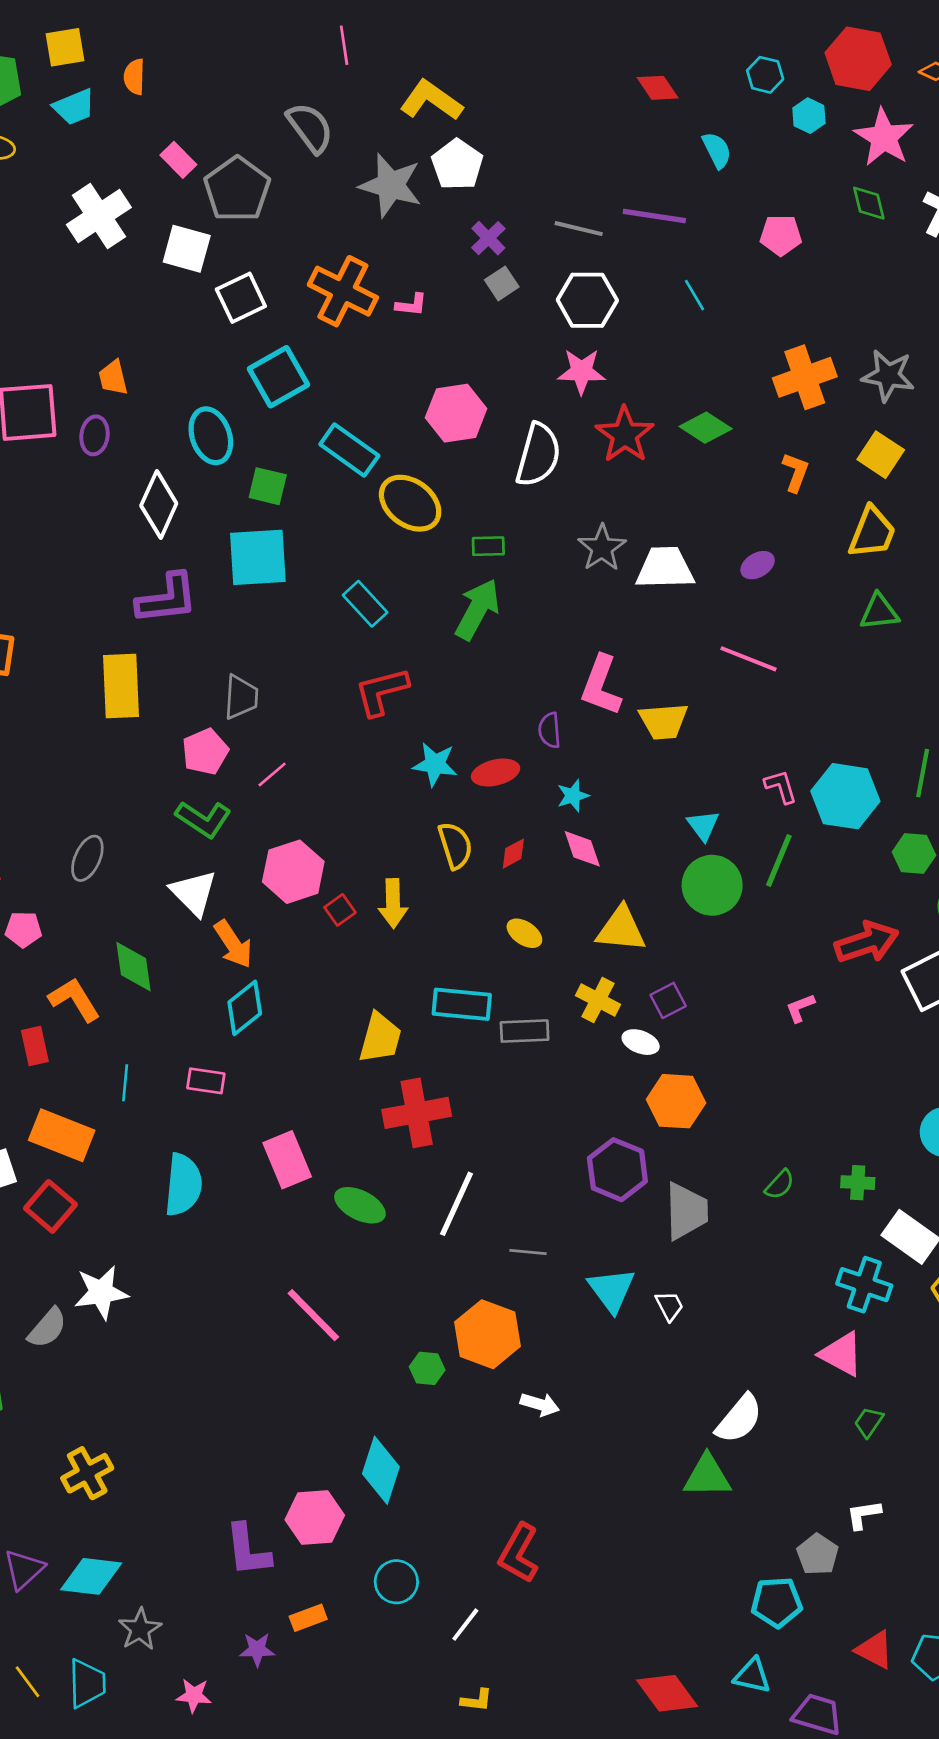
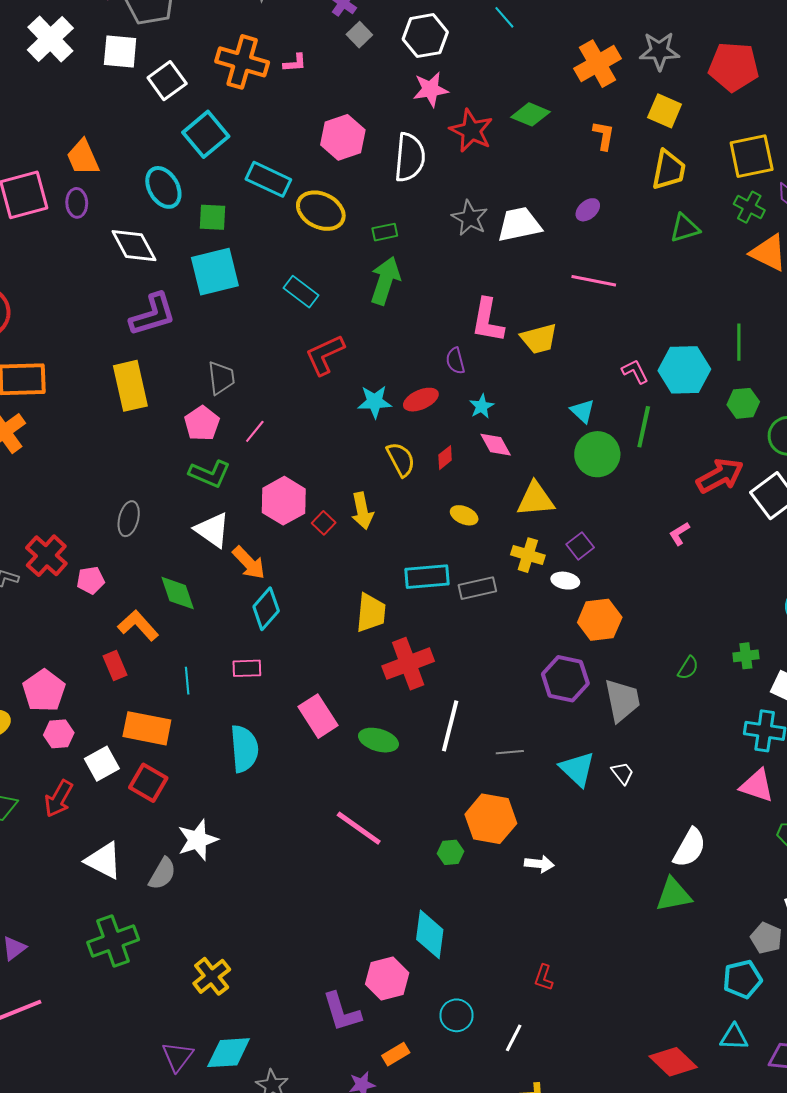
orange trapezoid: (113, 378) -> (83, 157), size x1.4
white diamond: (159, 505) -> (134, 246), turned -42
red L-shape: (519, 1553) -> (544, 978), size x0.6

